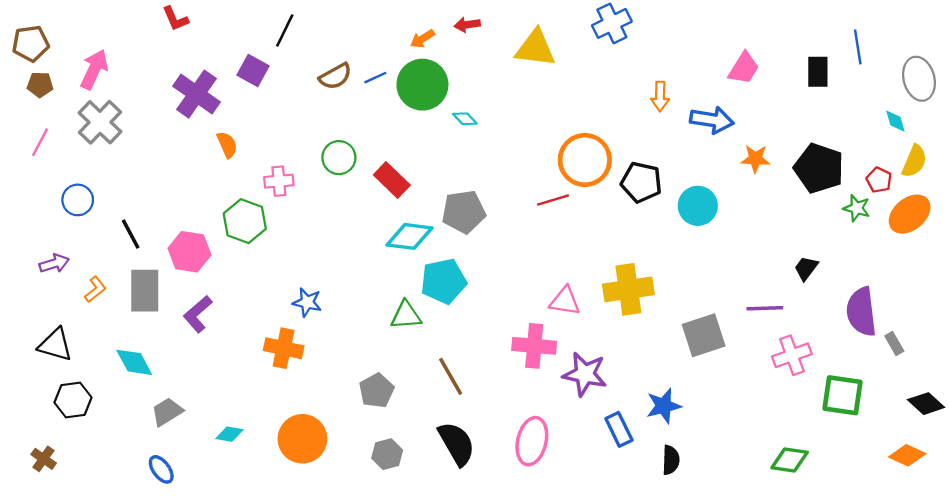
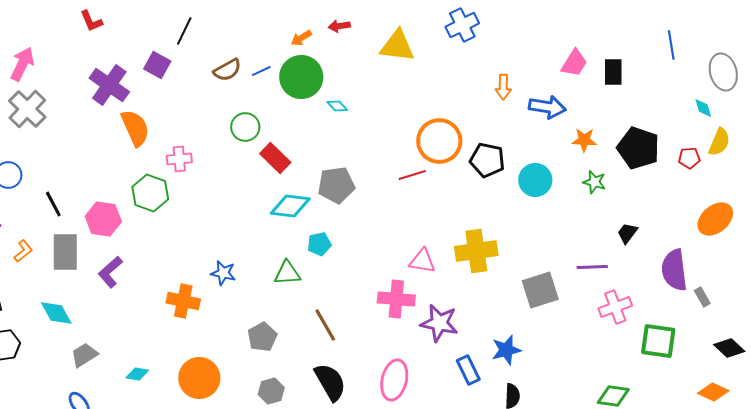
black rectangle: (818, 72) -> (613, 72), moved
orange semicircle: (227, 145) -> (135, 128), size x1.6
green circle: (339, 158) -> (245, 127), moved
red pentagon: (879, 180) -> (689, 158), turned -30
green star: (857, 208) -> (594, 182), moved
orange ellipse: (910, 214) -> (715, 219), moved
cyan pentagon: (444, 281) -> (319, 244), size x0.6
blue star: (307, 302) -> (223, 273), moved

